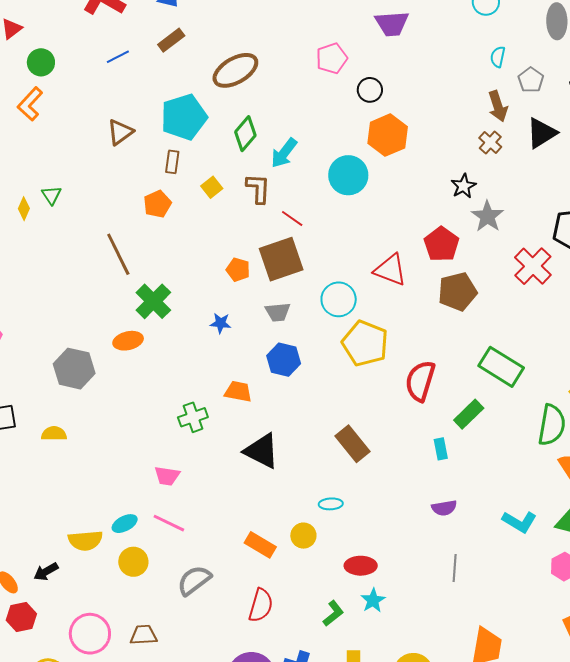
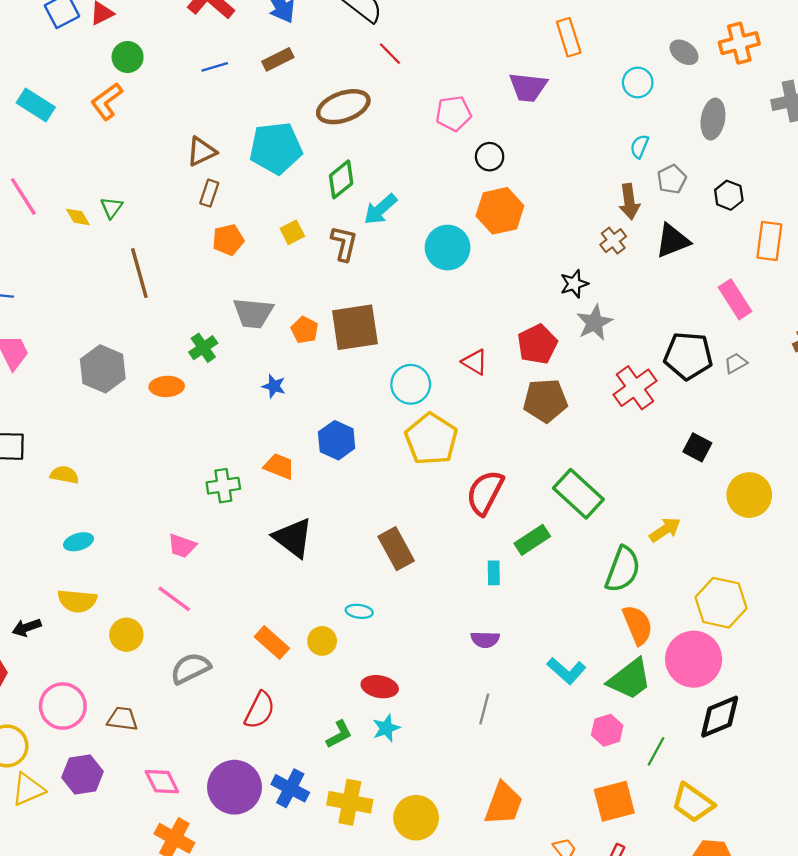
brown rectangle: (172, 162) -> (209, 193), moved
yellow diamond: (24, 209) -> (78, 217), turned -65
red line: (292, 218) -> (390, 54), moved
brown line: (118, 254) -> (139, 273), moved
red triangle: (390, 270) -> (475, 362), size x0.7
green cross: (153, 301) -> (203, 348), size x0.7
gray trapezoid: (278, 312) -> (253, 313), moved, size x1.4
gray hexagon: (74, 369) -> (103, 369), moved
cyan ellipse: (125, 524) -> (79, 542), moved

